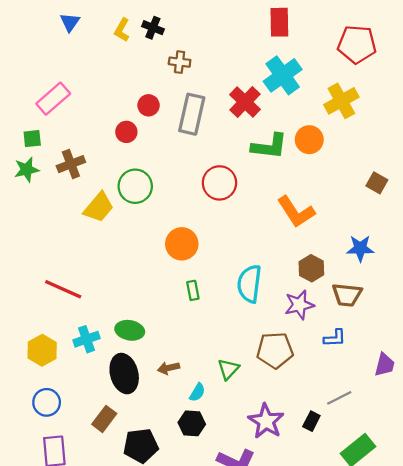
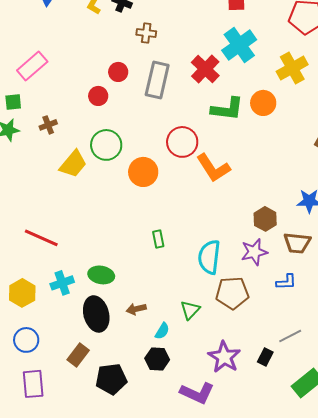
brown cross: (71, 164) -> (48, 125), size x0.7
orange L-shape: (296, 212) -> (213, 168), moved
orange circle: (182, 244) -> (143, 172), moved
cyan semicircle: (249, 284) -> (209, 257), moved

